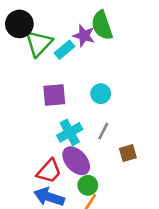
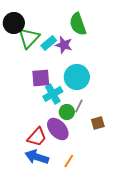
purple star: (84, 36) -> (64, 45), moved
cyan circle: (101, 94) -> (77, 77), size x1.6
cyan cross: (70, 132) -> (53, 94), moved
green circle: (88, 185) -> (67, 112), moved

